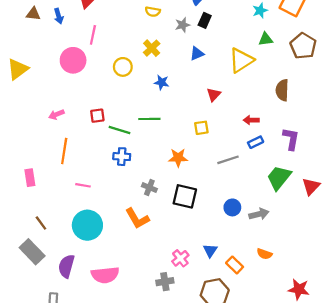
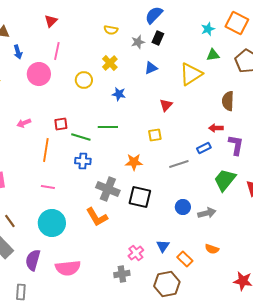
blue arrow: (59, 16) -> (18, 52), moved
red arrow: (251, 120) -> (216, 128), moved
orange line: (64, 151) -> (46, 150), moved
gray cross: (149, 188) -> (108, 189), size x1.6

